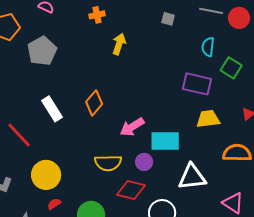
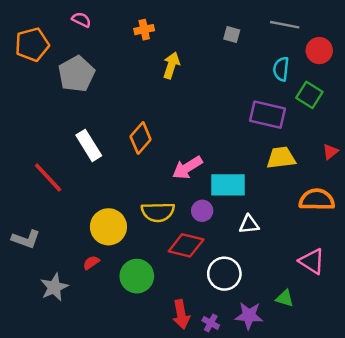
red circle: (239, 18) -> (319, 51), moved
yellow circle: (46, 175) -> (108, 227), moved
white triangle: (192, 177) -> (249, 224), moved, size x0.6

